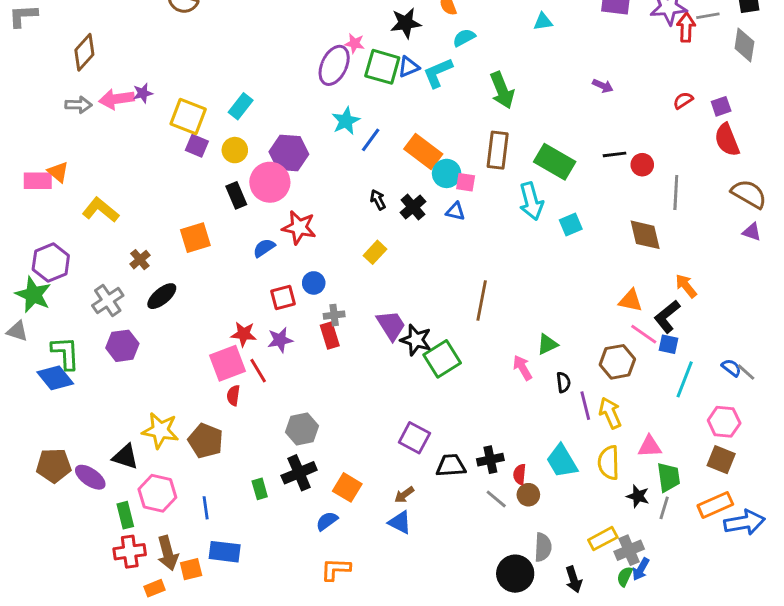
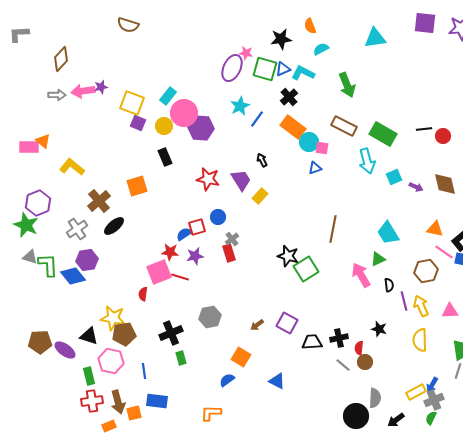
cyan triangle: (543, 22) -> (375, 38), size x1.6
cyan L-shape: (438, 73) -> (303, 73), turned 50
purple arrow: (603, 86) -> (416, 187), moved
brown rectangle: (498, 150) -> (344, 126), turned -70
pink circle: (270, 182) -> (184, 113), moved
black cross: (413, 207) -> (289, 97), moved
blue triangle: (455, 211) -> (315, 168), turned -32
blue semicircle: (264, 248) -> (184, 234), moved
brown cross: (140, 260) -> (99, 201), size x1.6
gray cross: (334, 315) -> (232, 239), turned -32
purple trapezoid: (391, 325) -> (241, 180), moved
gray triangle: (17, 331) -> (30, 257), moved
pink arrow: (523, 368) -> (361, 275), size x1.4
red line: (258, 371) -> (180, 277), turned -42
blue diamond: (55, 378) -> (73, 276), moved
red semicircle: (233, 395) -> (143, 294), moved
brown pentagon: (206, 441) -> (124, 334), moved, turned -30
pink triangle: (650, 447) -> (450, 311), moved
cyan trapezoid: (562, 461) -> (388, 233), moved
black cross: (299, 473) -> (171, 333), moved
brown arrow: (404, 495) -> (257, 325), moved
black star: (638, 496) -> (379, 329), moved
orange L-shape: (336, 569) -> (211, 413), moved
blue arrow: (641, 569) -> (432, 385), moved
black arrow: (574, 579) -> (396, 420), turned 72

